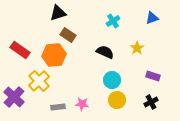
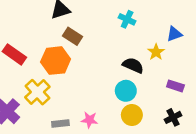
blue triangle: (152, 18) -> (174, 34), moved
cyan cross: (113, 21) -> (127, 19), turned -32
black semicircle: (105, 52) -> (133, 65), moved

